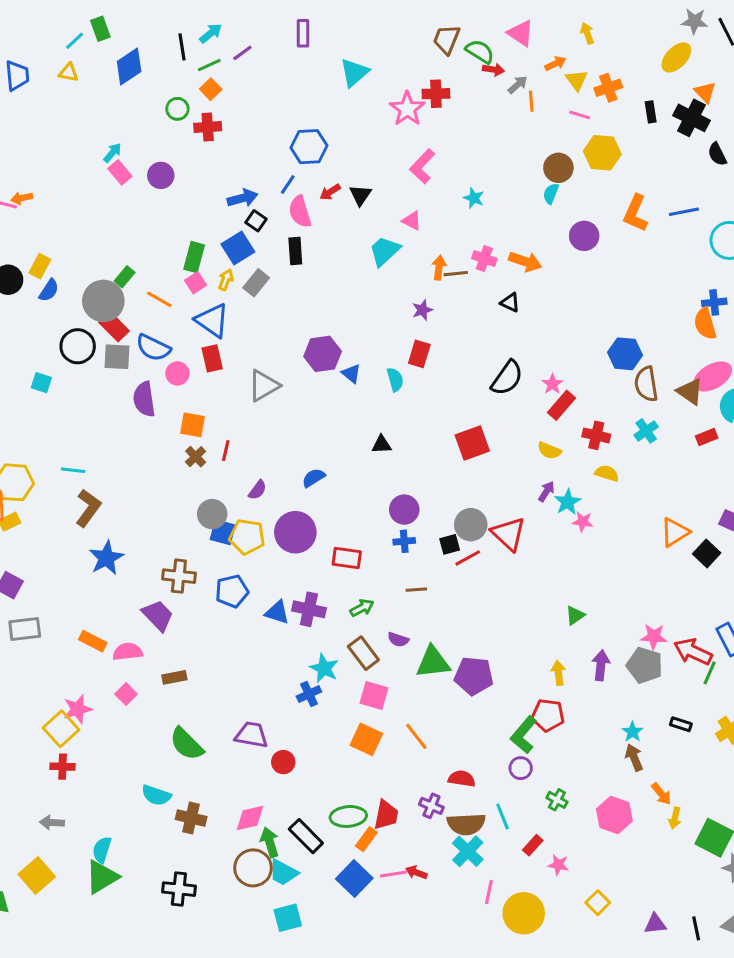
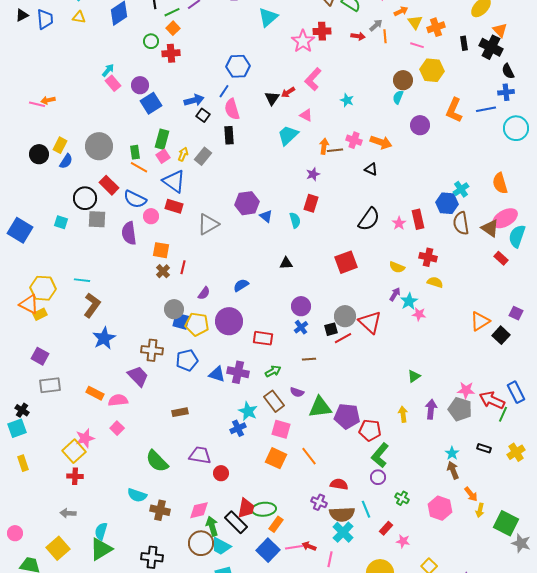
red arrow: (493, 70) -> (358, 36), moved
red arrow: (330, 192) -> (288, 92), moved
blue square: (238, 248) -> (151, 103), moved
green rectangle: (125, 277) -> (135, 152), moved, turned -48
gray circle: (103, 301) -> (99, 146), moved
blue cross: (714, 302) -> (506, 92), moved
gray square: (117, 357) -> (97, 219), moved
red rectangle: (212, 358) -> (174, 206), turned -60
red rectangle: (561, 405) -> (418, 219), moved, turned -54
cyan cross: (646, 431) -> (461, 189), moved
red rectangle: (707, 437) -> (501, 258), turned 64
blue cross: (404, 541) -> (301, 327), turned -32
brown rectangle: (174, 677) -> (180, 412), moved
red pentagon: (548, 715) -> (370, 430), moved
red trapezoid: (386, 815) -> (246, 508), moved
pink line: (489, 892) -> (330, 559), moved

